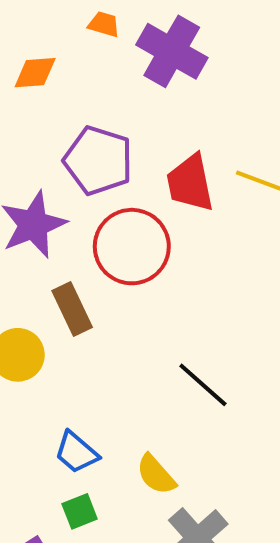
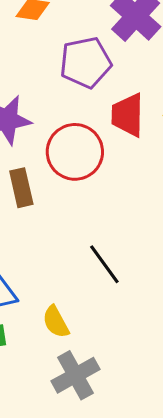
purple pentagon: (98, 160) -> (86, 63), moved, turned 30

